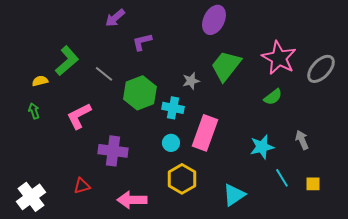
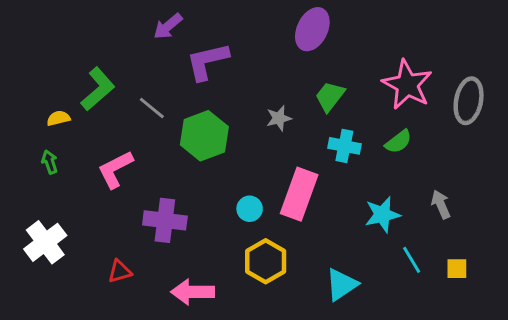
purple L-shape: (142, 42) -> (207, 61), size x1.5
green trapezoid: (226, 66) -> (330, 96), size x0.7
gray ellipse: (321, 69) -> (469, 101), turned -32
cyan cross: (173, 108) -> (344, 146), moved
white cross: (31, 197) -> (45, 242), moved

